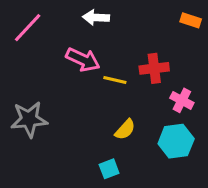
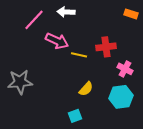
pink line: (28, 28) -> (34, 20), moved

